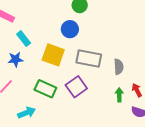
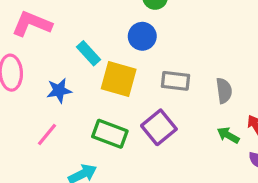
cyan rectangle: (24, 39) -> (88, 53), moved
gray rectangle: (89, 59) -> (175, 81), size x0.7
green arrow: (119, 95) -> (228, 135), turned -56

